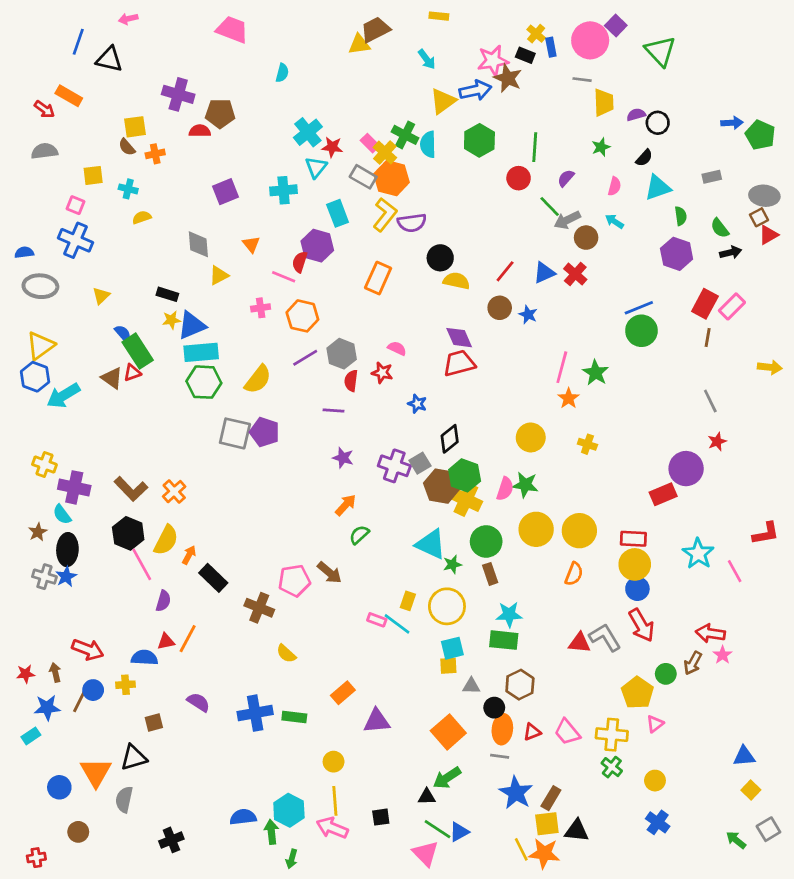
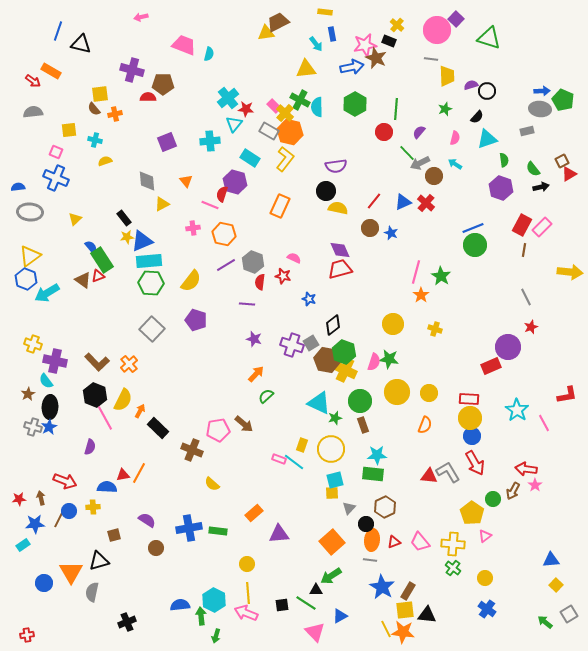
pink arrow: (128, 19) -> (141, 17), moved
pink trapezoid: (232, 30) -> (184, 45), moved
blue rectangle: (551, 47) -> (332, 34), moved
green triangle: (660, 51) -> (489, 38), turned -30
yellow triangle: (443, 101) -> (306, 69), moved, turned 30
gray ellipse: (764, 196) -> (540, 109), moved
cyan rectangle: (338, 213) -> (250, 158), turned -36
purple semicircle: (412, 223) -> (336, 166), moved
black rectangle: (167, 294) -> (124, 218), turned 35
yellow arrow: (770, 367) -> (570, 272), size x1.4
gray square: (235, 433) -> (152, 329), moved, turned 30
yellow circle: (579, 531) -> (429, 393), size x0.7
purple semicircle: (163, 601) -> (90, 447), moved
gray triangle: (471, 686) -> (349, 508), turned -48
green line: (438, 829) -> (306, 603), moved
brown circle: (78, 832) -> (156, 548), moved

